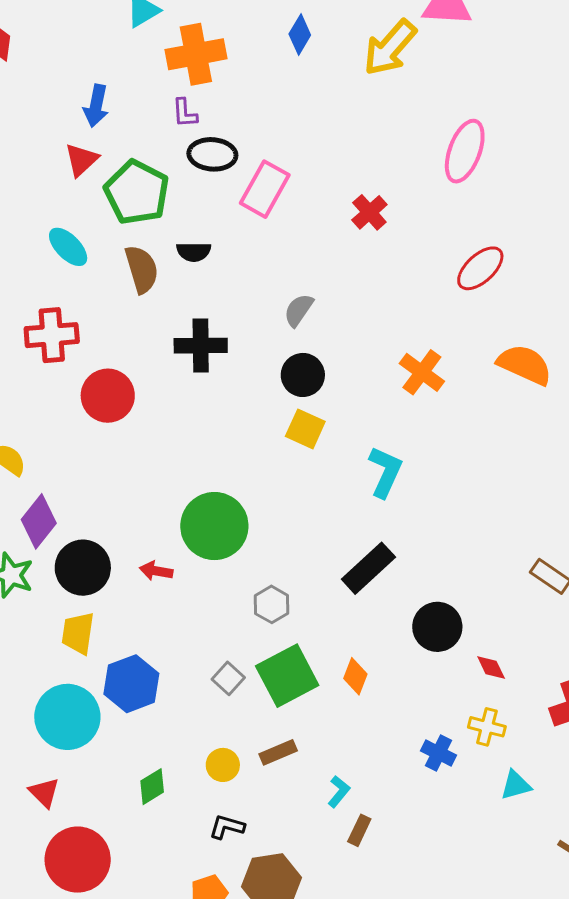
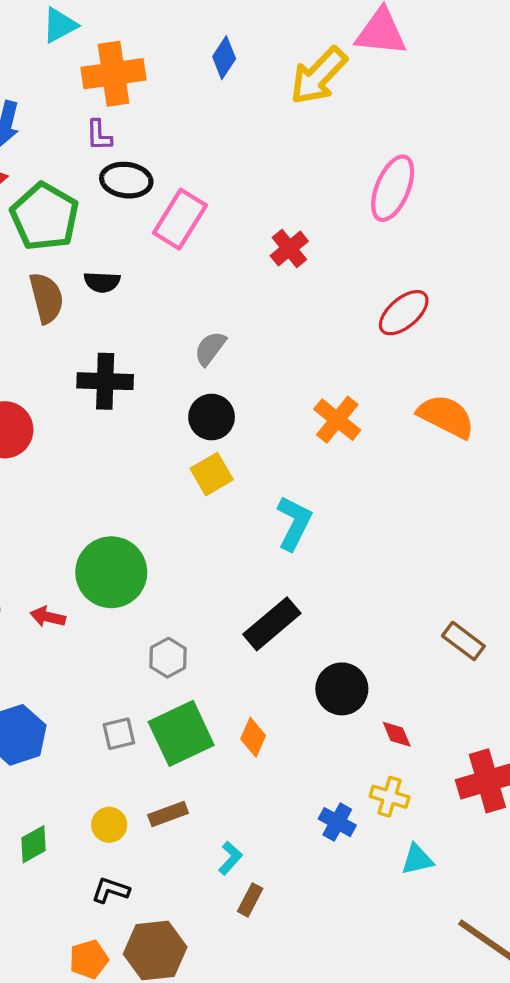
yellow square: (305, 429) -> (212, 474), turned 33
gray square: (228, 678) -> (119, 734), turned 32

